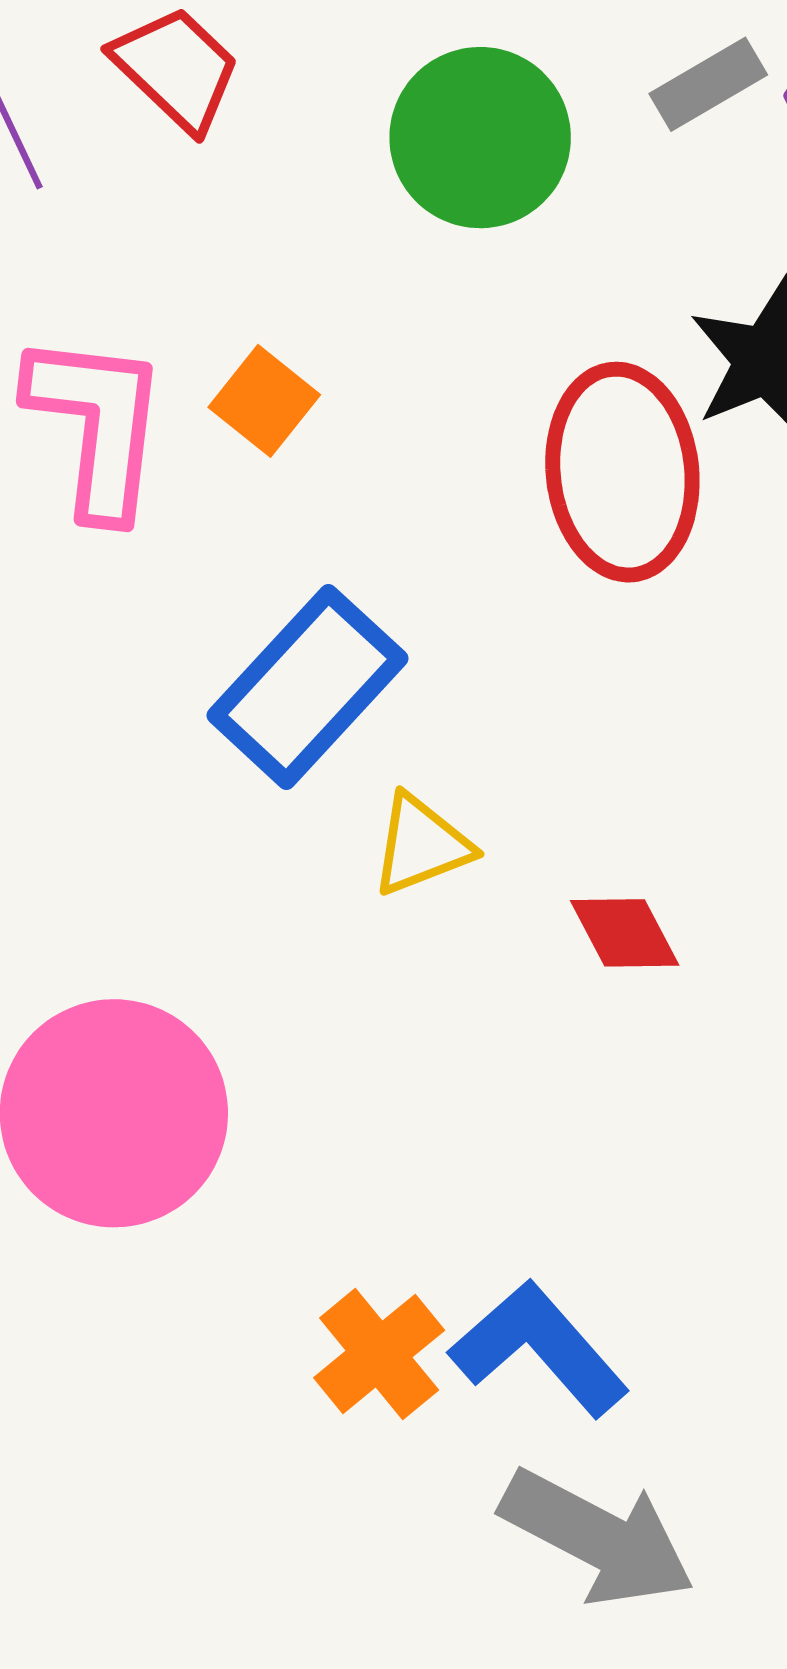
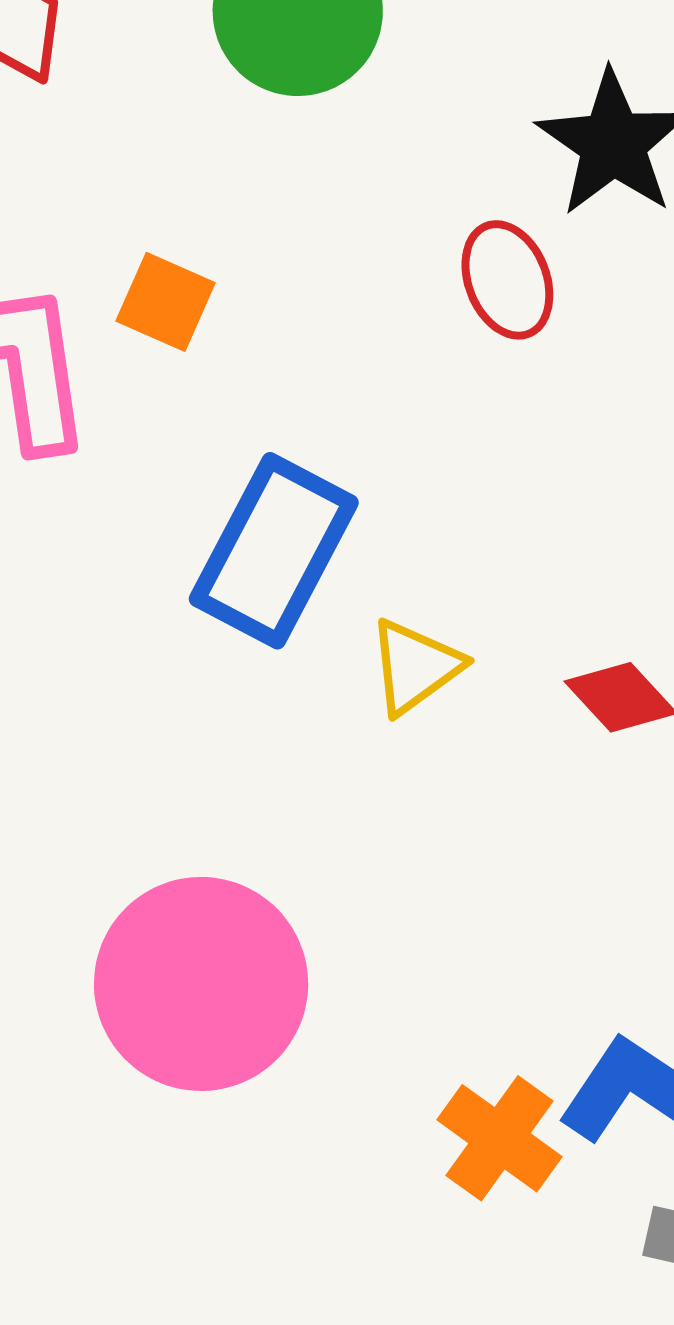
red ellipse: (622, 472) -> (507, 280), size x0.6

